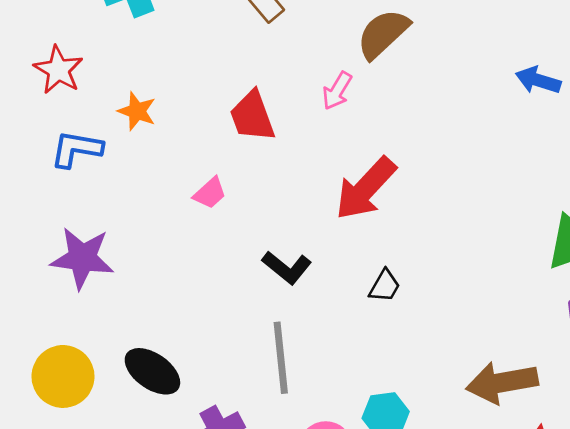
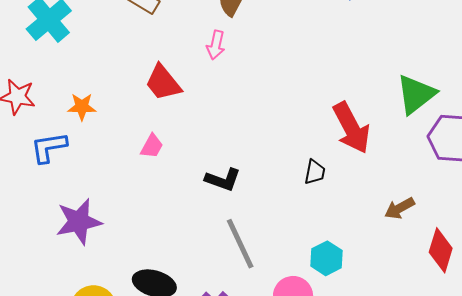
red arrow: (366, 189) -> (351, 128), moved, turned -52
black trapezoid: (385, 286) -> (315, 172), moved
brown arrow: (502, 383) -> (400, 208), size x0.6

